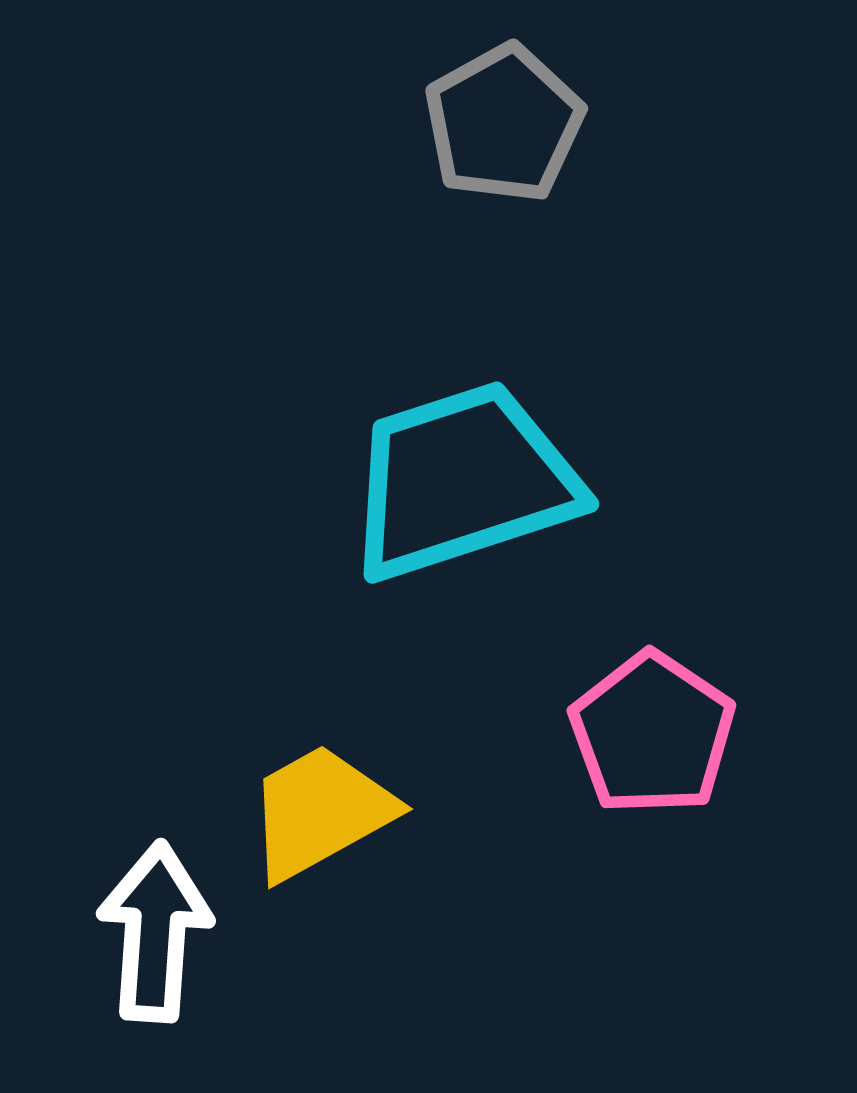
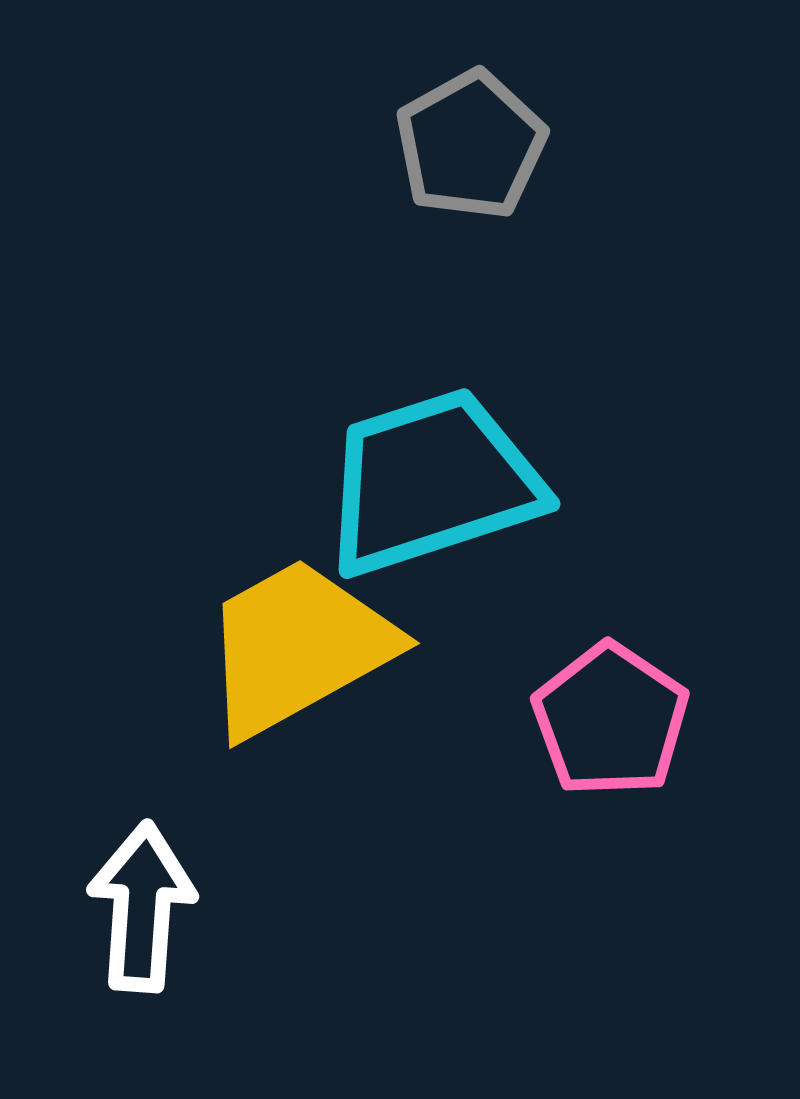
yellow trapezoid: (320, 812) -> (298, 647), moved, size x1.4

